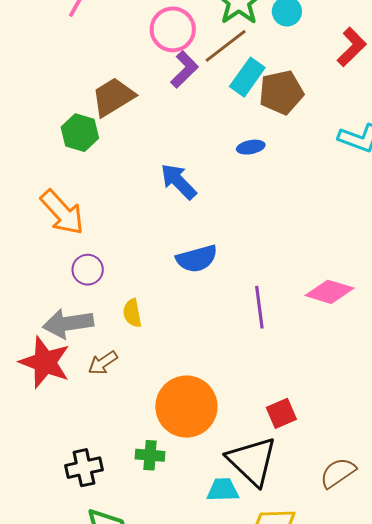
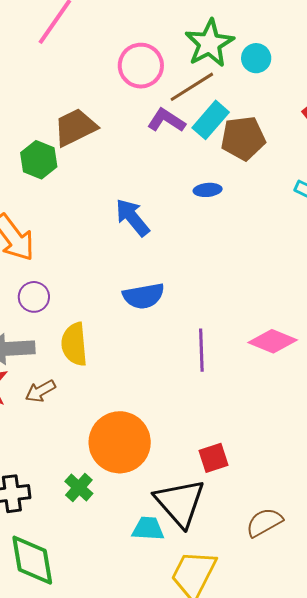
purple L-shape: (184, 70) -> (166, 120), moved, turned -108
yellow semicircle: (132, 313) -> (74, 344), size x1.5
green cross: (150, 455) -> (79, 487), turned 32

